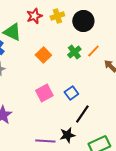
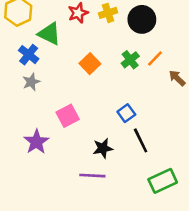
pink square: (44, 93) -> (68, 116), moved
black line: (82, 114) -> (141, 140), turned -60
black star: (67, 135) -> (103, 148), moved

